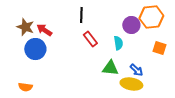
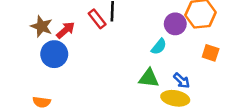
red arrow: (44, 30) -> (66, 30), turned 105
red rectangle: (90, 39) -> (97, 19), moved
cyan semicircle: (118, 43) -> (159, 47), turned 48

